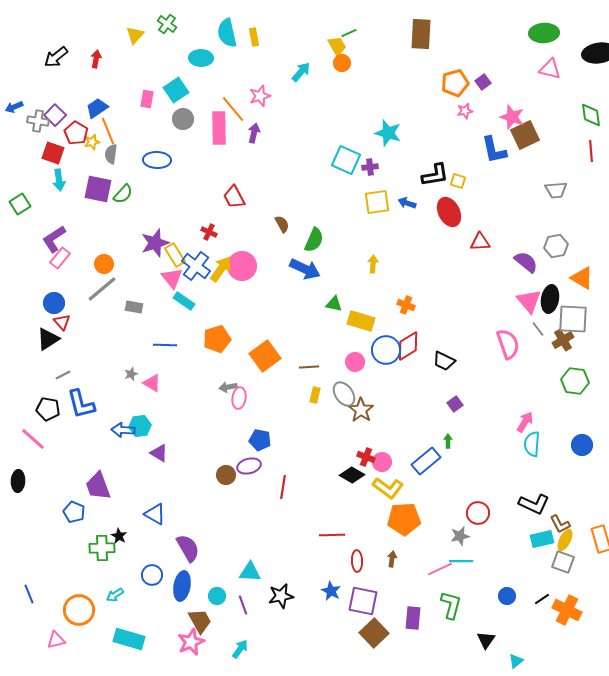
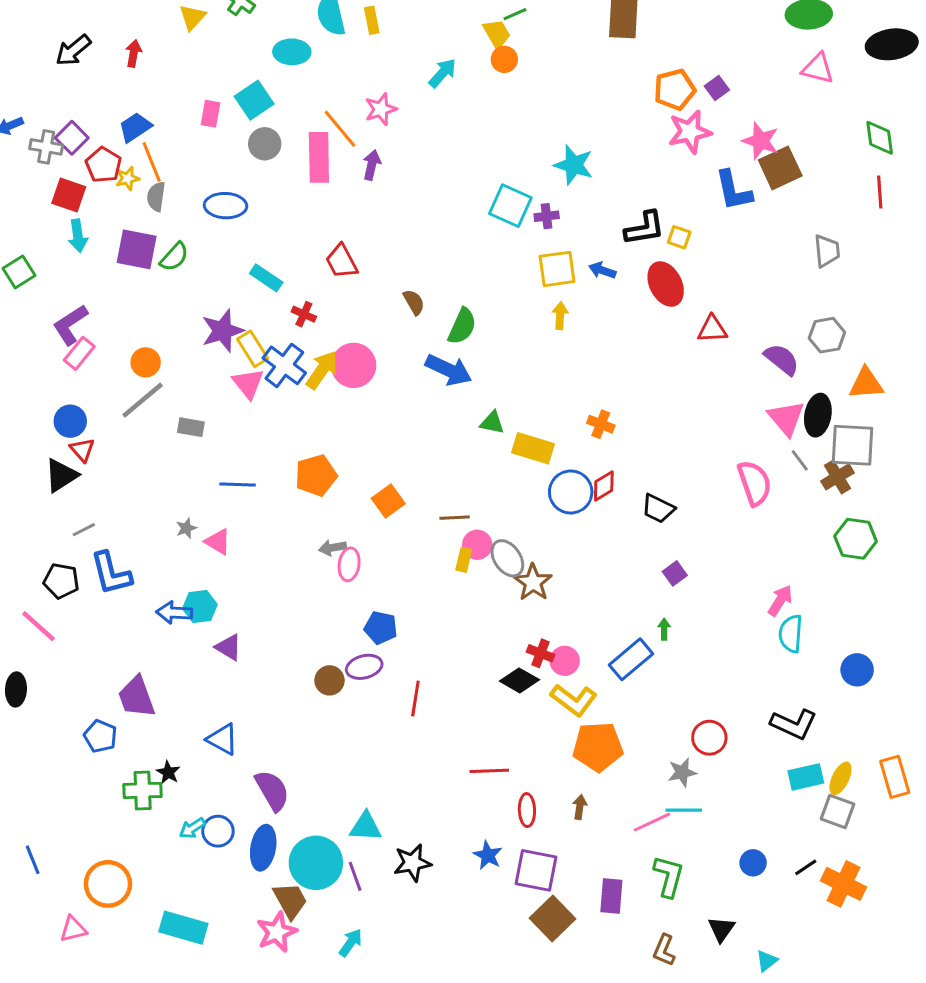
pink star: (465, 111) -> (690, 132), size x1.8
gray trapezoid: (556, 190) -> (827, 251), turned -90
yellow arrow: (373, 264) -> (560, 316), moved
orange triangle: (582, 278) -> (866, 383), turned -35
cyan rectangle: (184, 301) -> (266, 278), moved
red diamond: (408, 346) -> (604, 486), size x0.7
orange square: (265, 356) -> (388, 501), size x0.7
pink circle: (355, 362) -> (477, 545), moved
blue circle: (582, 445) -> (857, 670), moved
brown L-shape: (560, 524) -> (664, 950), moved, turned 50
cyan arrow: (115, 595) -> (192, 828), moved
cyan circle: (217, 596) -> (316, 863), size x2.0

